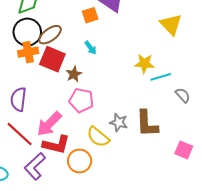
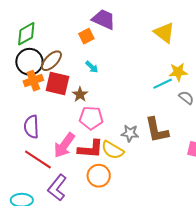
yellow star: (144, 63) -> (178, 72), moved
red L-shape: (56, 145) -> (91, 149), moved

